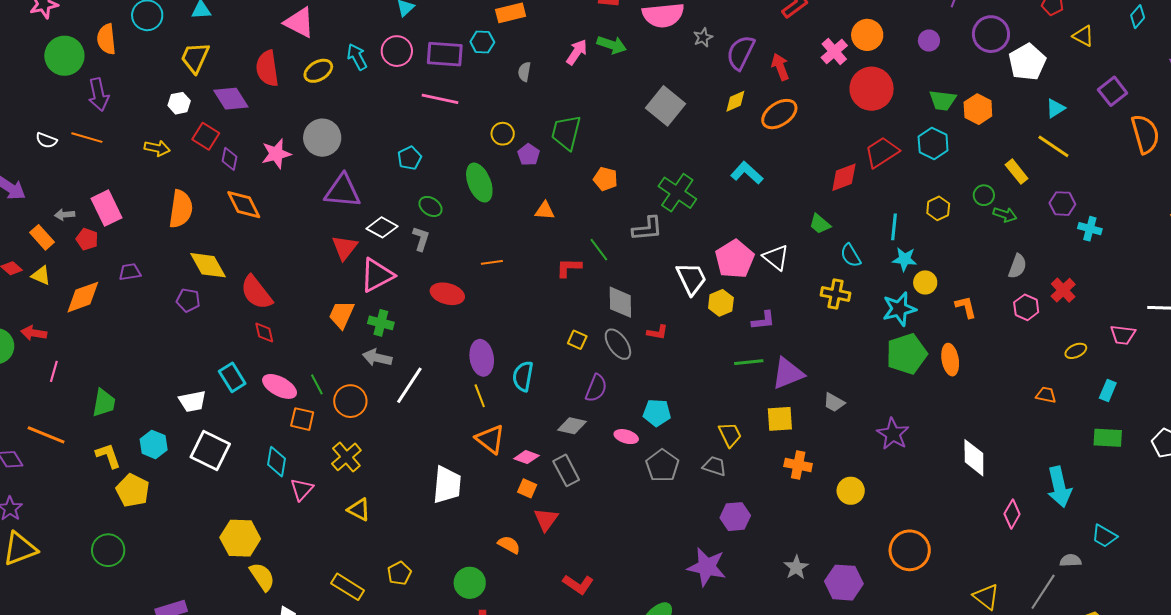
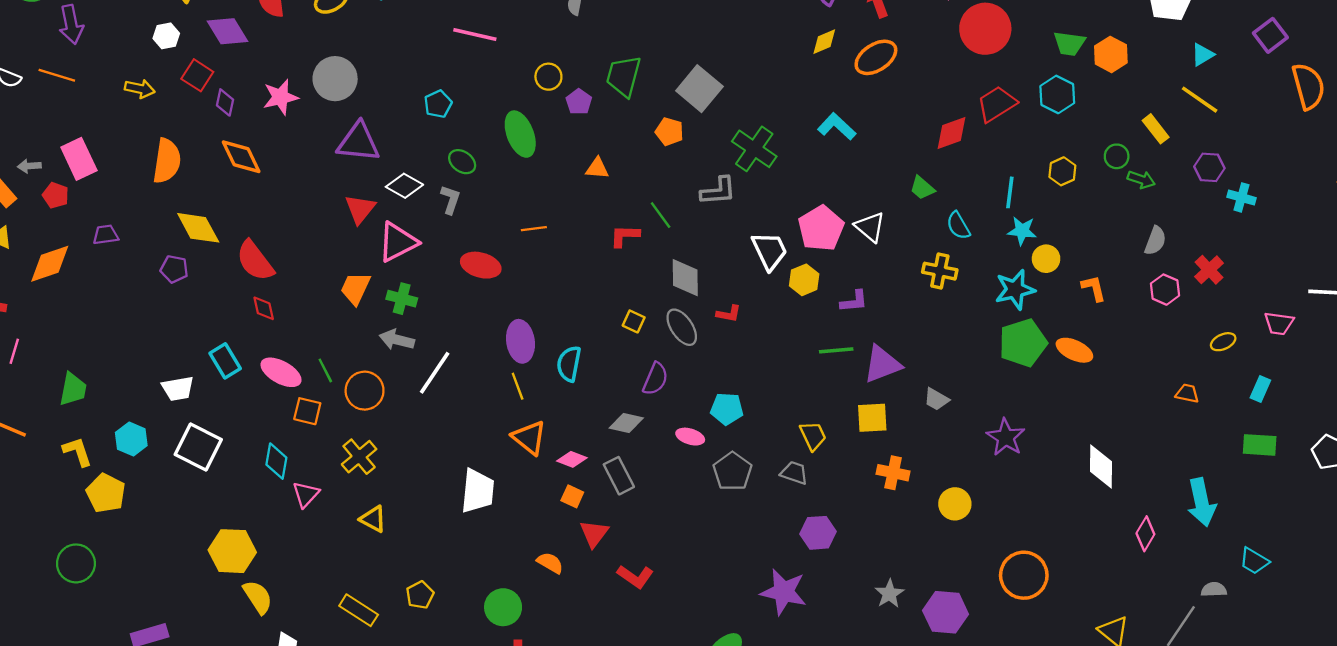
gray square: (666, 106) -> (699, 89), moved
orange ellipse: (950, 360) -> (1074, 350), turned -56
red L-shape: (578, 584) -> (635, 577), moved

